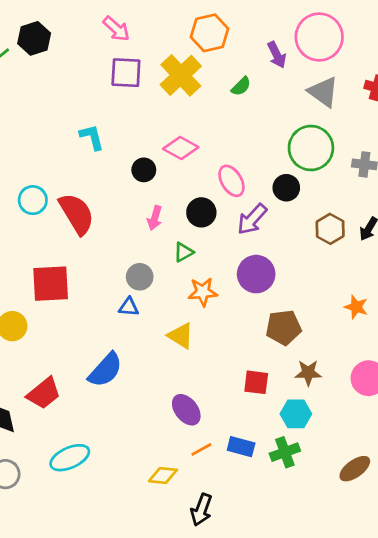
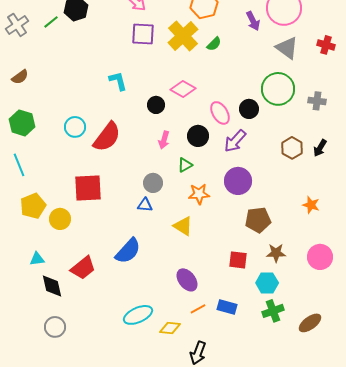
green semicircle: (241, 86) -> (214, 44), moved
black circle: (286, 188) -> (249, 109), moved
red semicircle: (77, 214) -> (107, 137), turned 68
green cross: (285, 452) -> (273, 311), moved
cyan ellipse: (70, 458) -> (138, 315), moved

